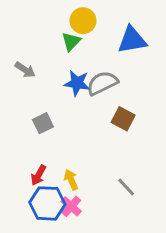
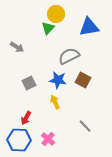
blue star: (77, 83) -> (58, 80), moved
yellow arrow: (71, 180) -> (55, 102), moved
blue hexagon: (47, 203) -> (19, 140), moved

